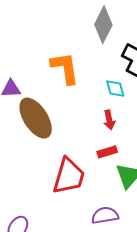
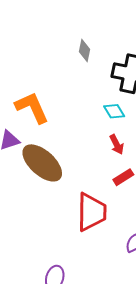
gray diamond: (103, 25) -> (84, 51), size x0.6
orange L-shape: (65, 68) -> (32, 108), moved

